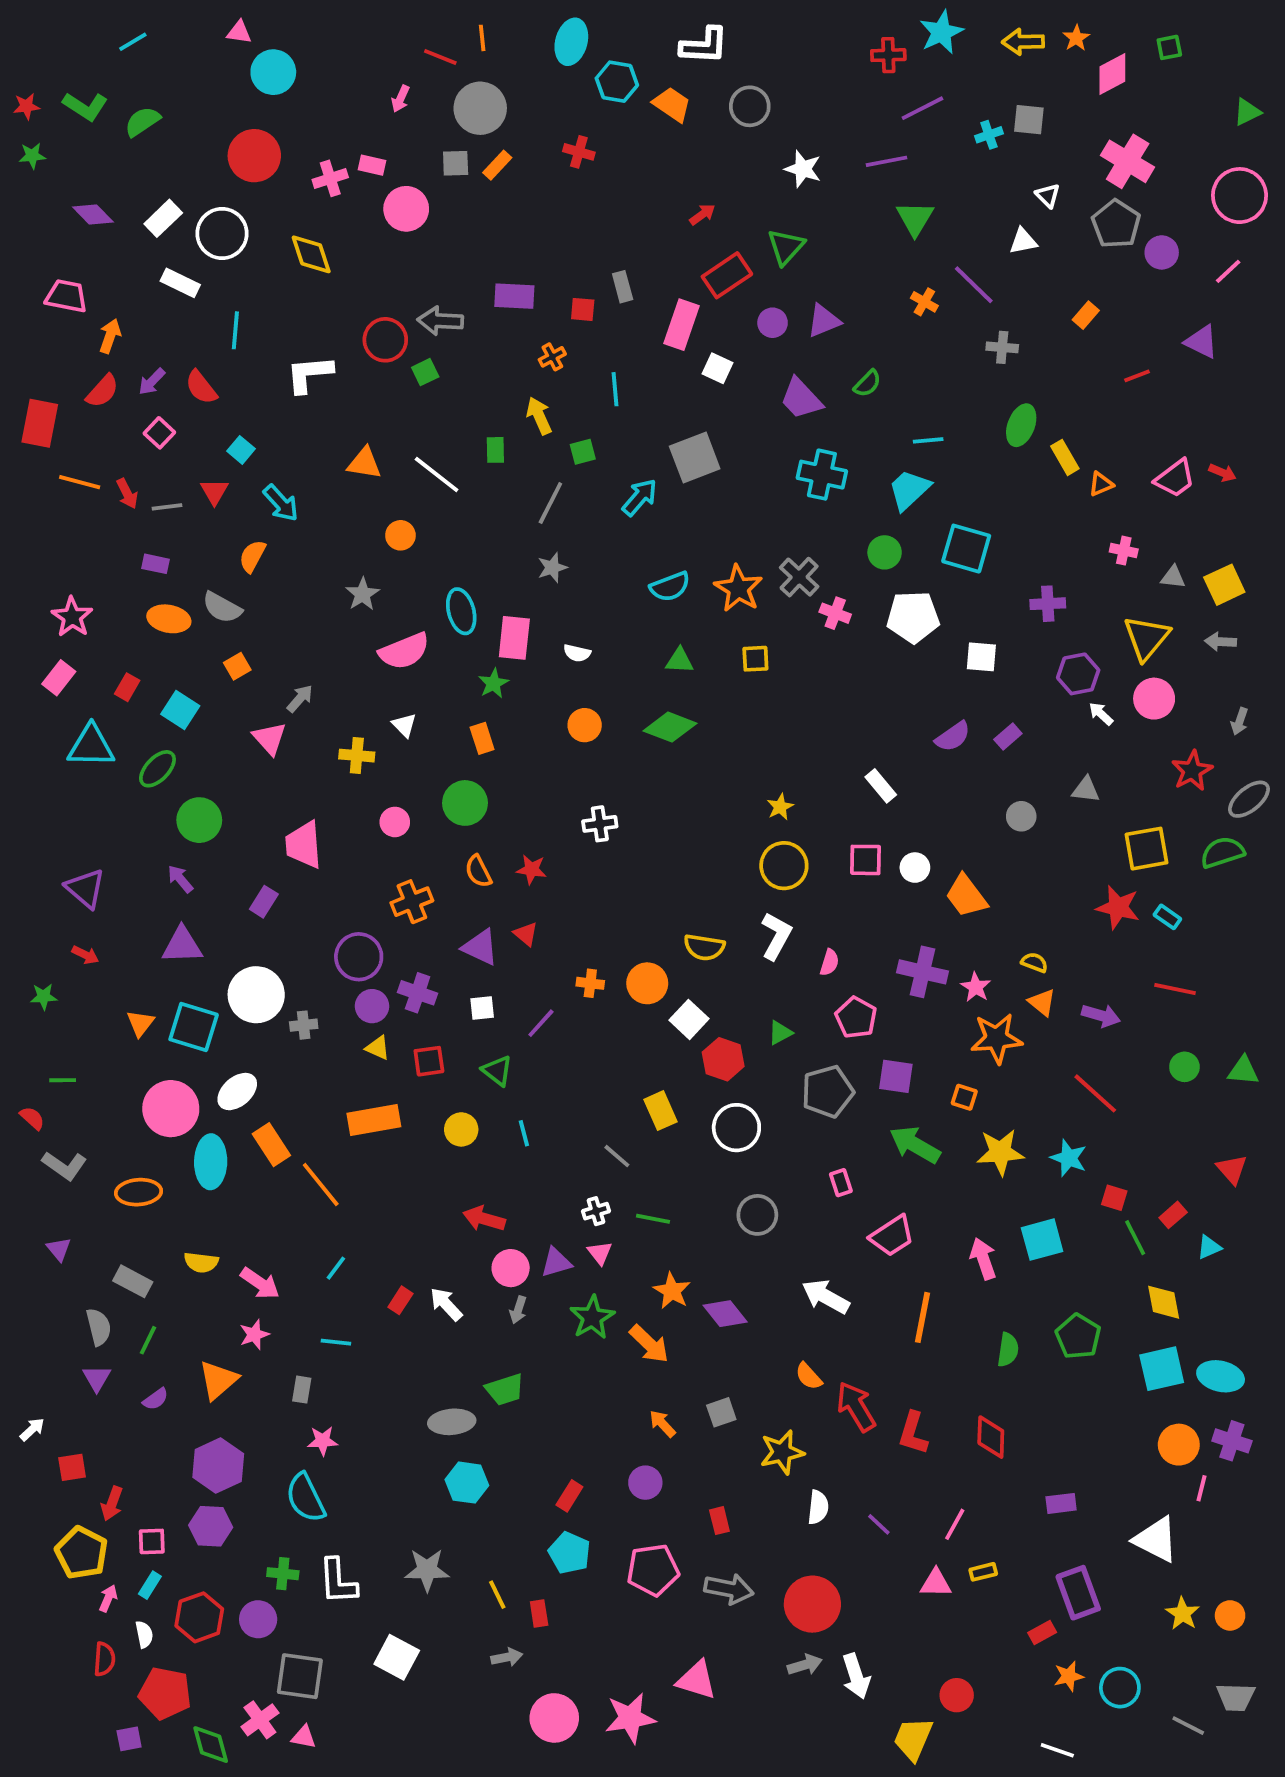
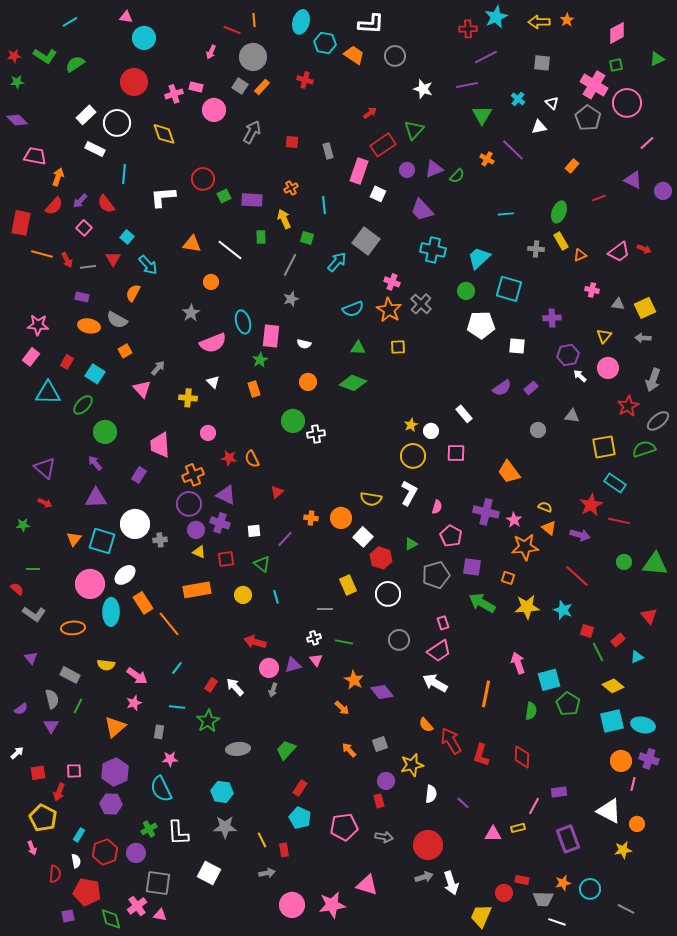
green square: (1169, 47) -> (616, 65), moved
pink diamond: (1112, 74) -> (617, 33), moved
cyan cross: (989, 135) -> (518, 99), moved, turned -32
gray square: (456, 163) -> (240, 86), turned 35
pink circle: (1240, 196) -> (627, 103), moved
purple diamond: (93, 215) -> (17, 120), moved
purple circle: (1162, 252) -> (663, 191), moved
purple rectangle: (514, 296) -> (252, 200), moved
red square: (583, 309) -> (292, 142), moved
gray arrow: (440, 321) -> (252, 132), moved, turned 115
gray cross: (1002, 347) -> (536, 249), moved
green semicircle: (867, 383) -> (457, 176), moved
green ellipse: (1021, 425) -> (559, 212), moved
cyan line: (928, 440) -> (506, 214), moved
green square: (583, 452) -> (307, 238), turned 32
gray square: (695, 457) -> (366, 241), turned -32
pink cross: (835, 613) -> (392, 282), moved
pink star: (72, 617) -> (38, 325), turned -30
yellow triangle: (1146, 638) -> (604, 336), size x0.6
gray arrow: (1240, 721) -> (653, 380), size x1.6
green circle: (465, 803) -> (293, 421), moved
white circle: (915, 868) -> (431, 431), moved
red star: (531, 869) -> (229, 458), moved
orange cross: (412, 902) -> (193, 475), moved
red star: (1118, 907) -> (591, 505), moved, turned 30
cyan rectangle: (1167, 917) -> (615, 483), size x1.5
red triangle: (526, 934) -> (277, 492), turned 40
purple triangle: (480, 947) -> (226, 495), moved
green triangle: (1243, 1071) -> (655, 564), size x1.5
gray line: (617, 1156) -> (325, 609), turned -42
pink trapezoid: (892, 1236) -> (439, 651), moved
cyan square: (1042, 1240) -> (549, 680), moved
yellow diamond: (1164, 1302) -> (613, 686), turned -40
green star: (592, 1317) -> (208, 721), moved
orange arrow: (649, 1344) -> (342, 708), size x0.7
green trapezoid: (505, 1390) -> (286, 750), moved, turned 150
purple semicircle: (156, 1399) -> (21, 709), moved
cyan hexagon: (467, 1483) -> (222, 792), moved
purple circle: (645, 1483) -> (386, 781), moved
pink line: (955, 1524) -> (534, 806), moved
pink square: (152, 1541) -> (74, 771), moved
green cross: (283, 1574) -> (149, 829), turned -35
gray arrow: (729, 1589) -> (384, 837), size x0.7
pink arrow: (108, 1598) -> (32, 848), moved, turned 136
yellow star: (1183, 1614) -> (623, 850), turned 30
orange circle: (1230, 1615) -> (637, 824), moved
red rectangle: (1042, 1633) -> (522, 880), moved, turned 40
gray trapezoid: (1236, 1697) -> (543, 899), moved

